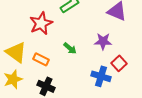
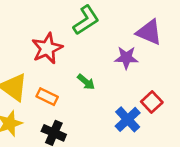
purple star: (103, 41) -> (126, 58), moved
blue cross: (101, 76) -> (128, 119), turned 30

